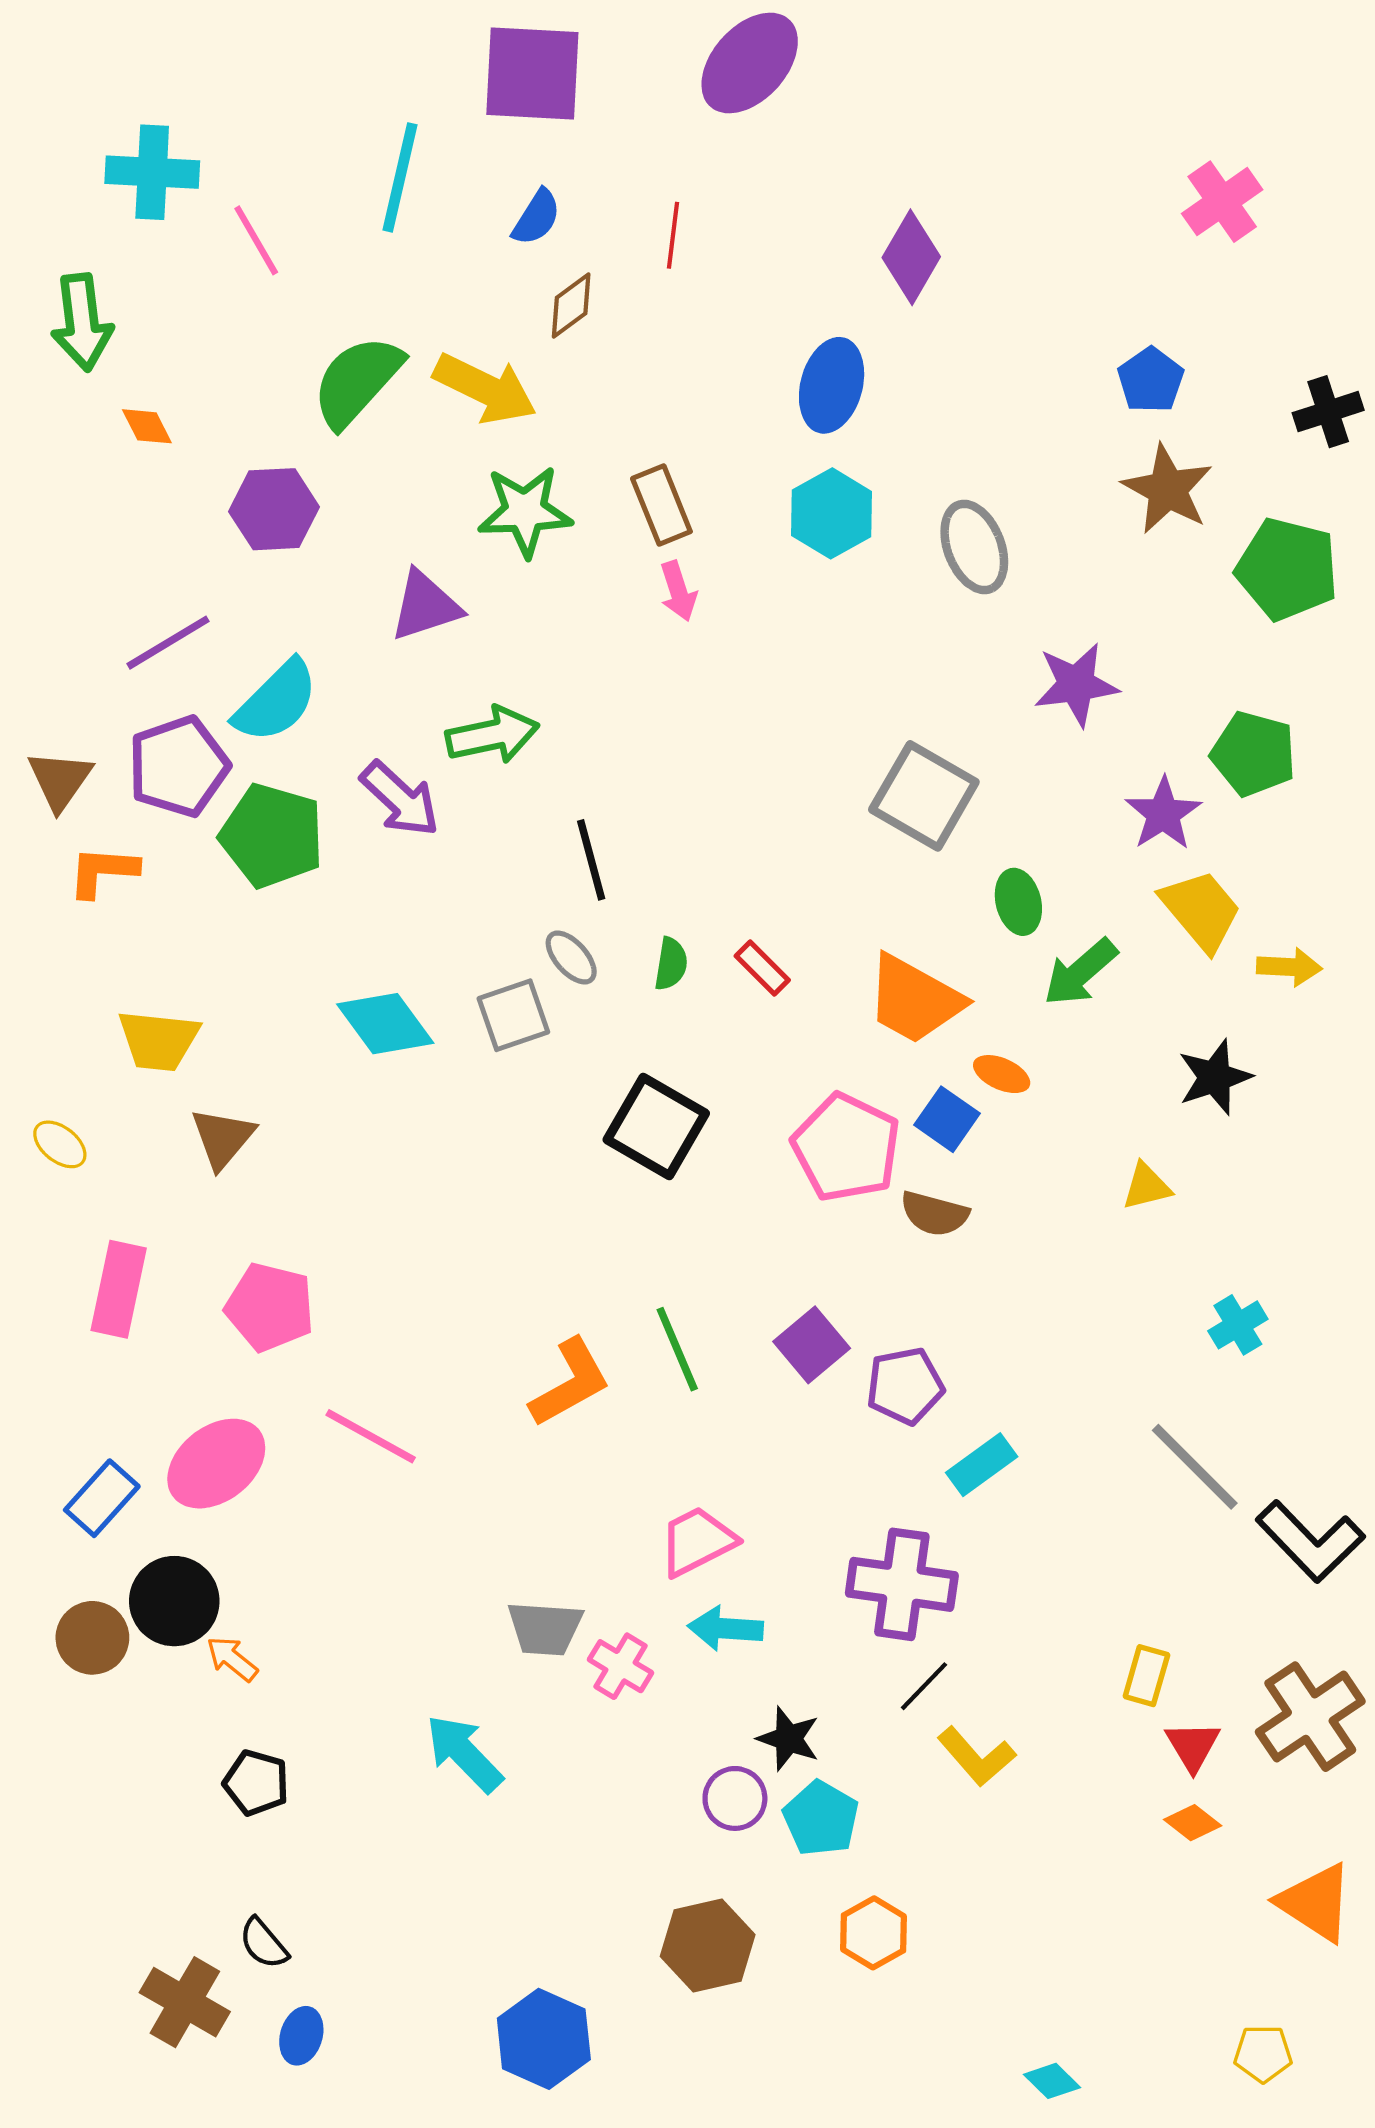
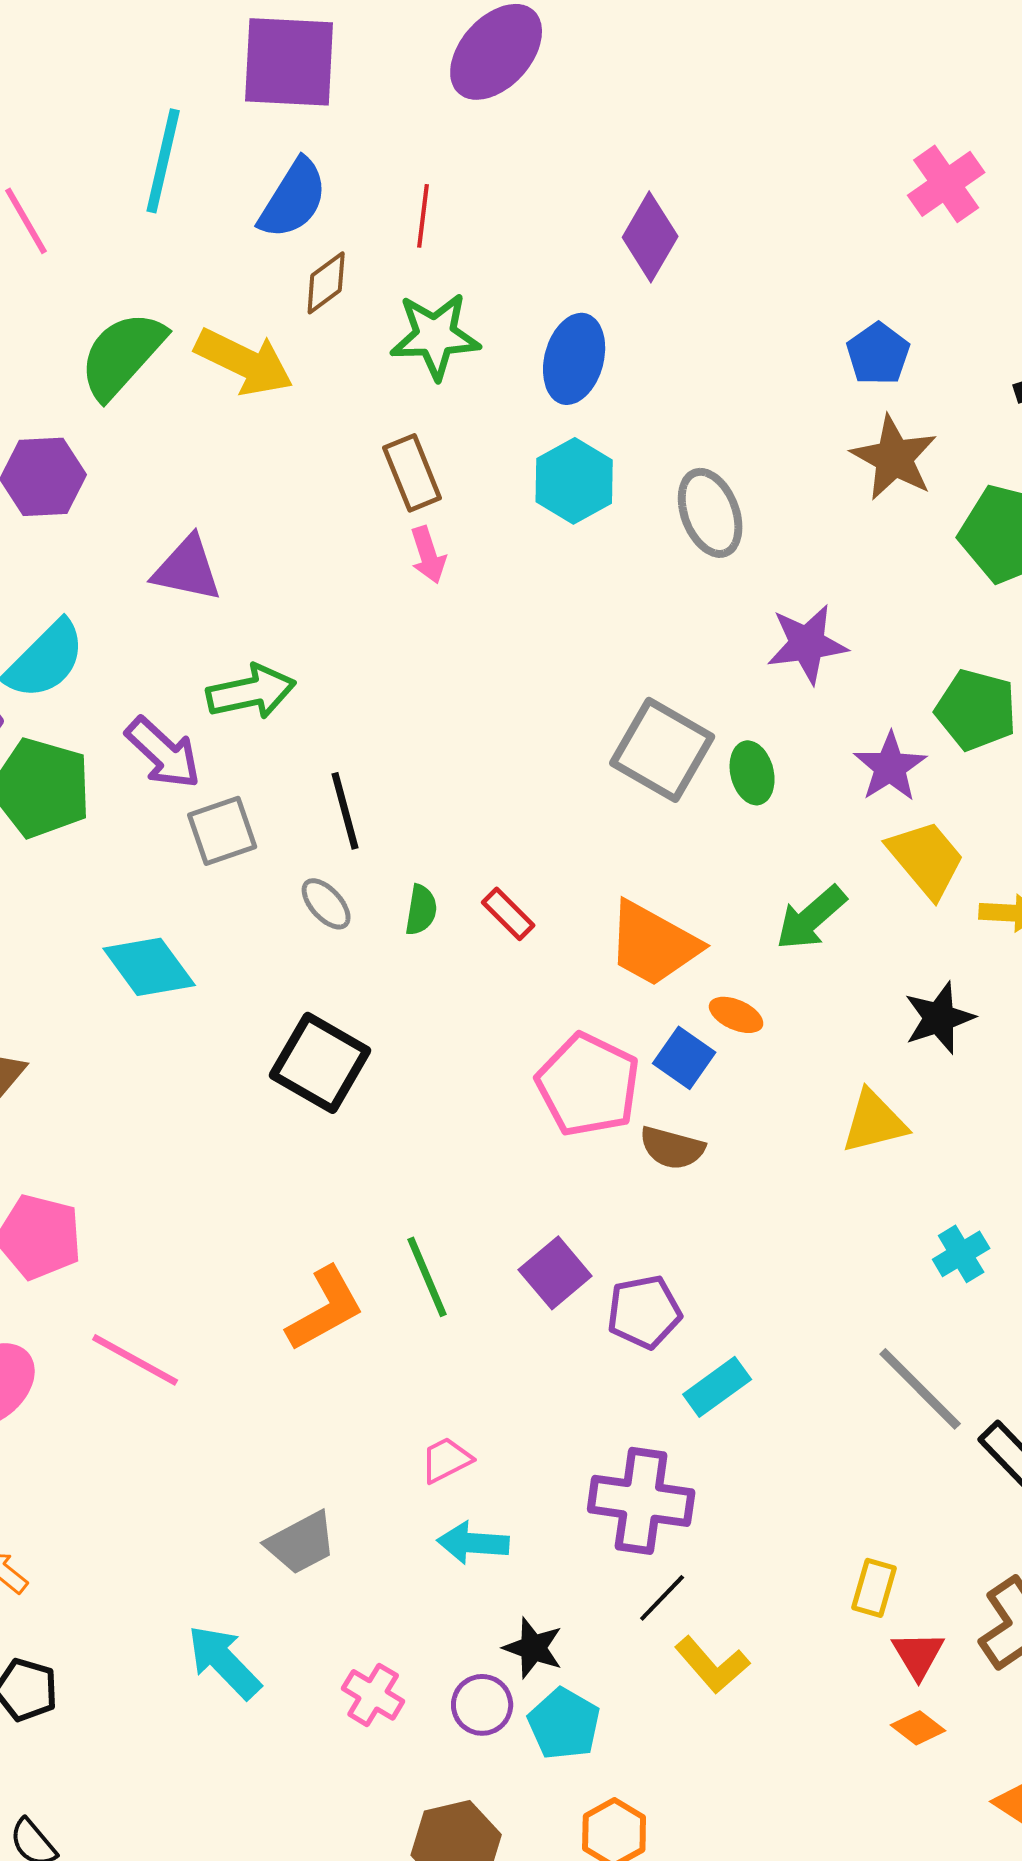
blue semicircle: (537, 217) -> (293, 199), size x1.5
green star: (525, 511) -> (435, 336), moved
purple triangle: (425, 606) -> (187, 569), turned 30
green ellipse: (1018, 902) -> (752, 773), moved
gray square: (513, 1015) -> (222, 831), moved
black square: (656, 1127) -> (320, 1063), moved
yellow triangle: (1146, 1186) -> (874, 1122), size x1.4
pink trapezoid: (697, 1541) -> (446, 1460), size x0.7
gray trapezoid: (545, 1628) -> (301, 1543), turned -32
pink cross: (620, 1666) -> (373, 1695), moved

